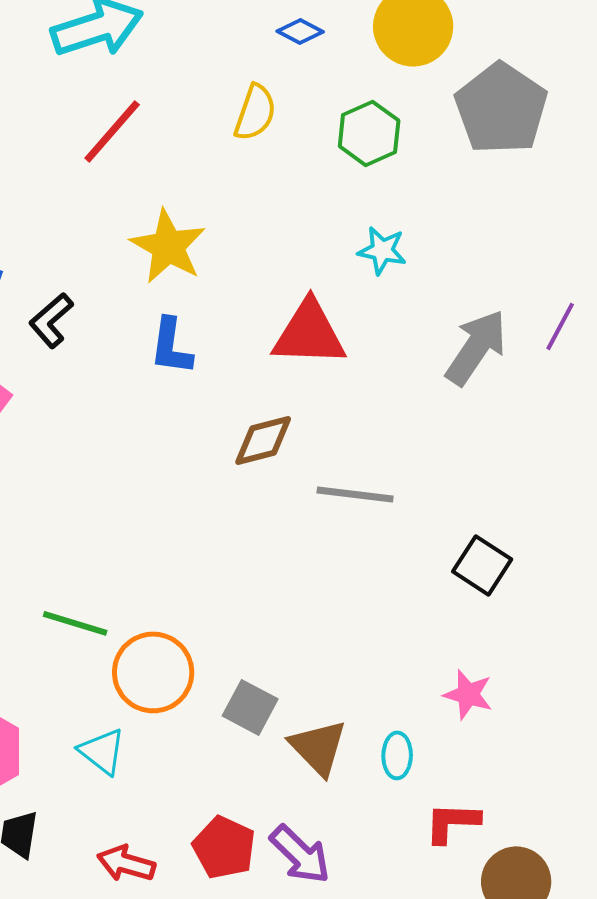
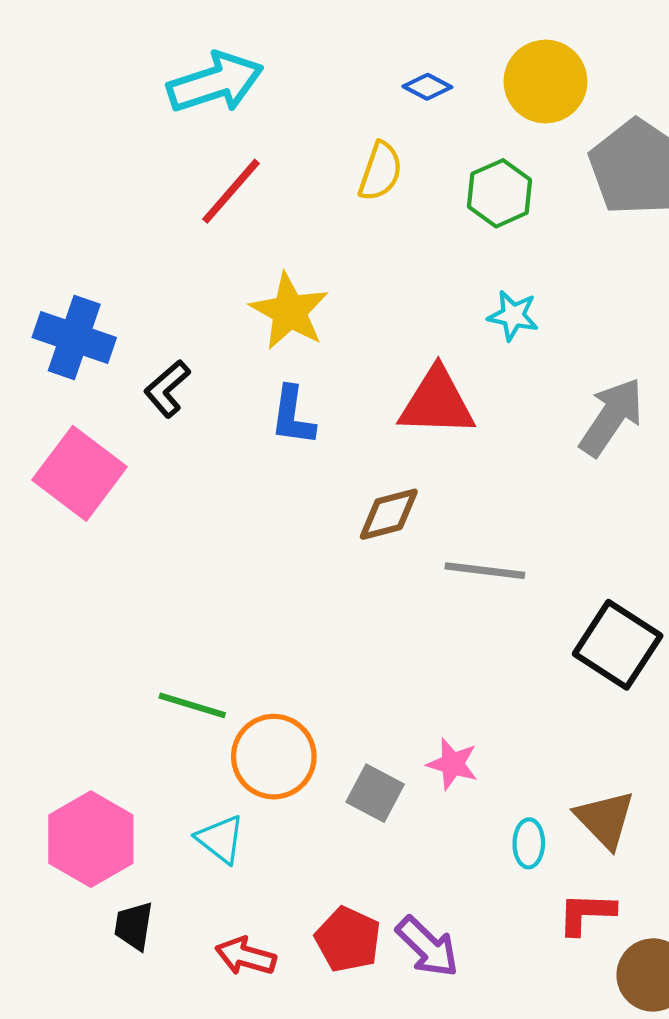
black square: (482, 565) -> (618, 645), size x1.4
pink star: (468, 694) -> (452, 764), moved
brown triangle: (318, 747) -> (605, 819), moved

